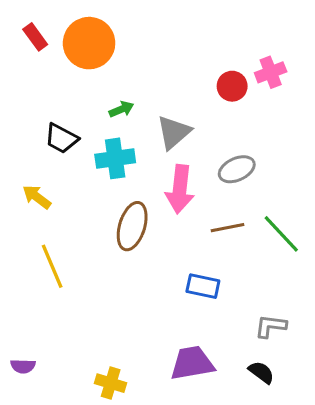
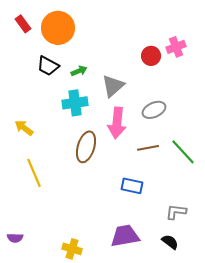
black trapezoid: (61, 138) -> (48, 66), moved

